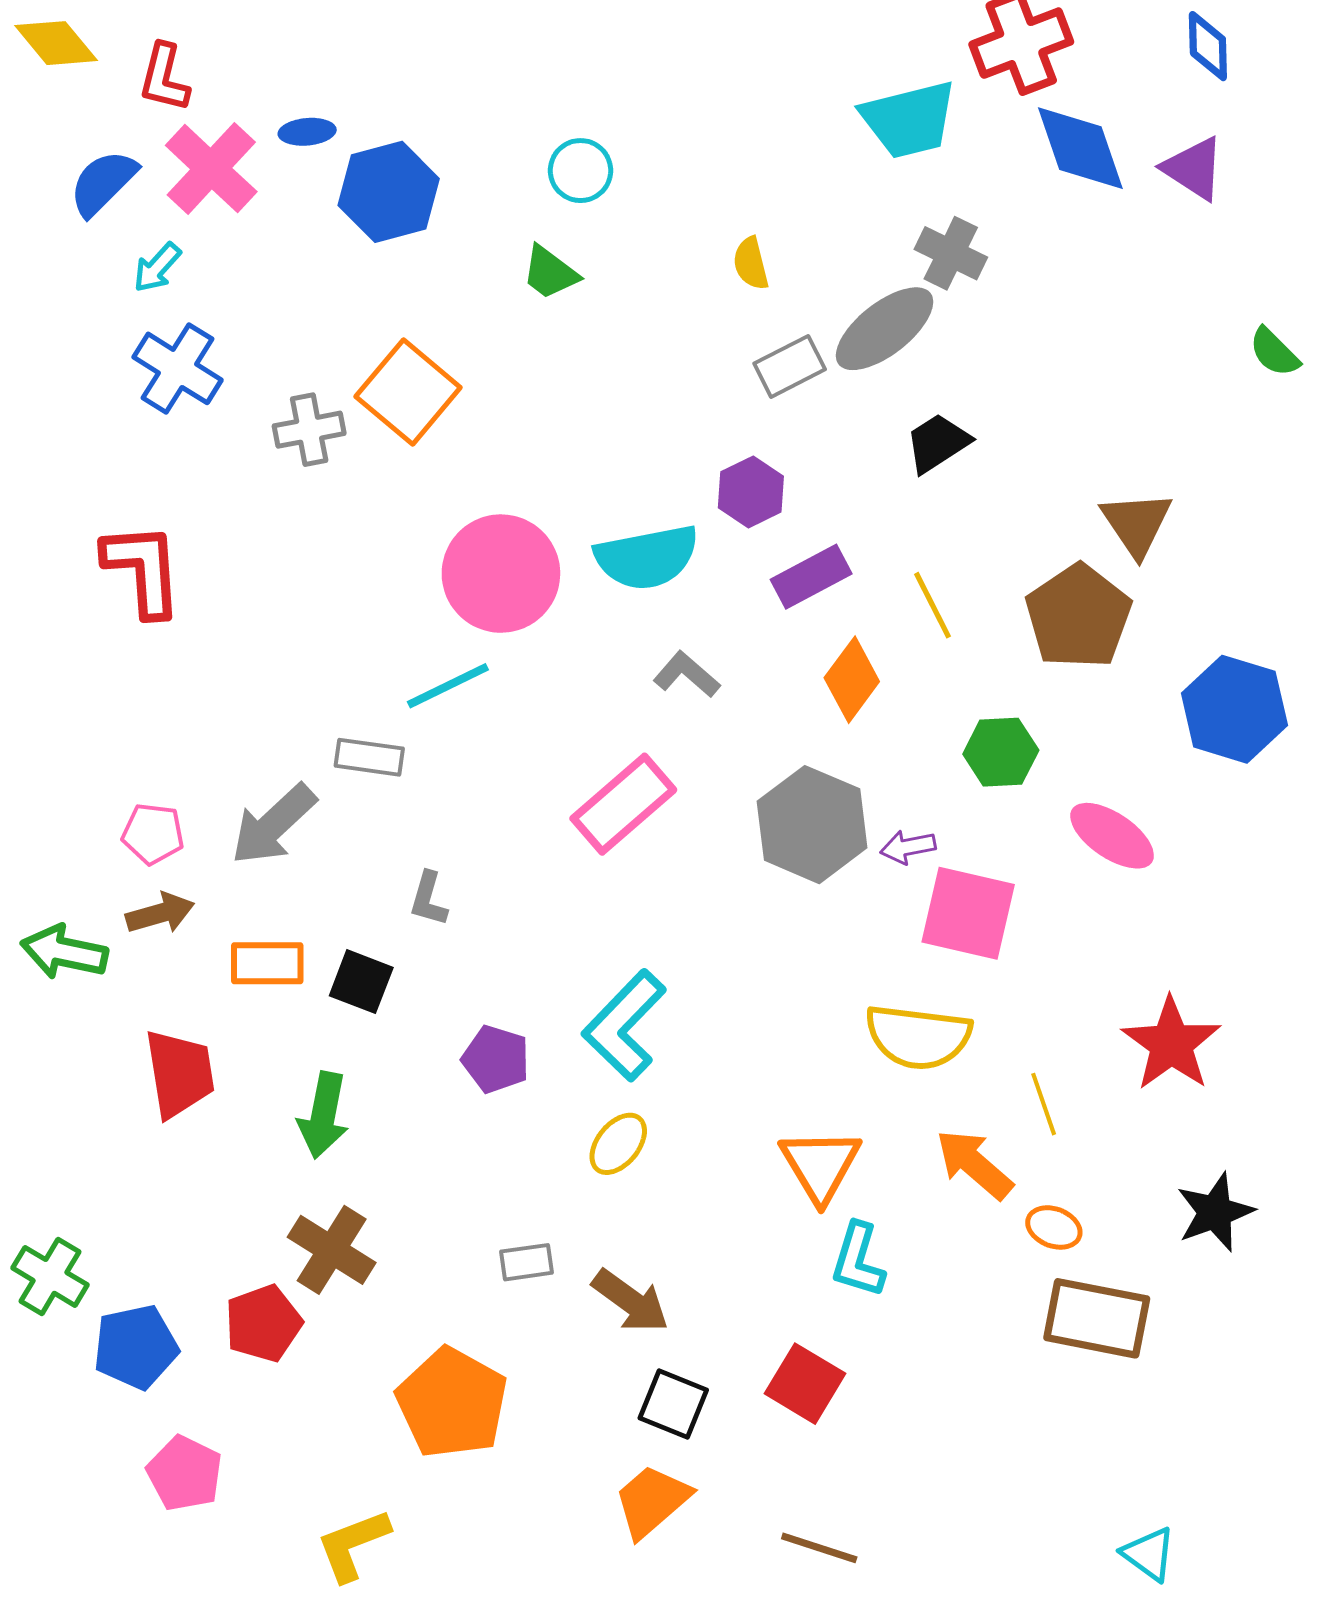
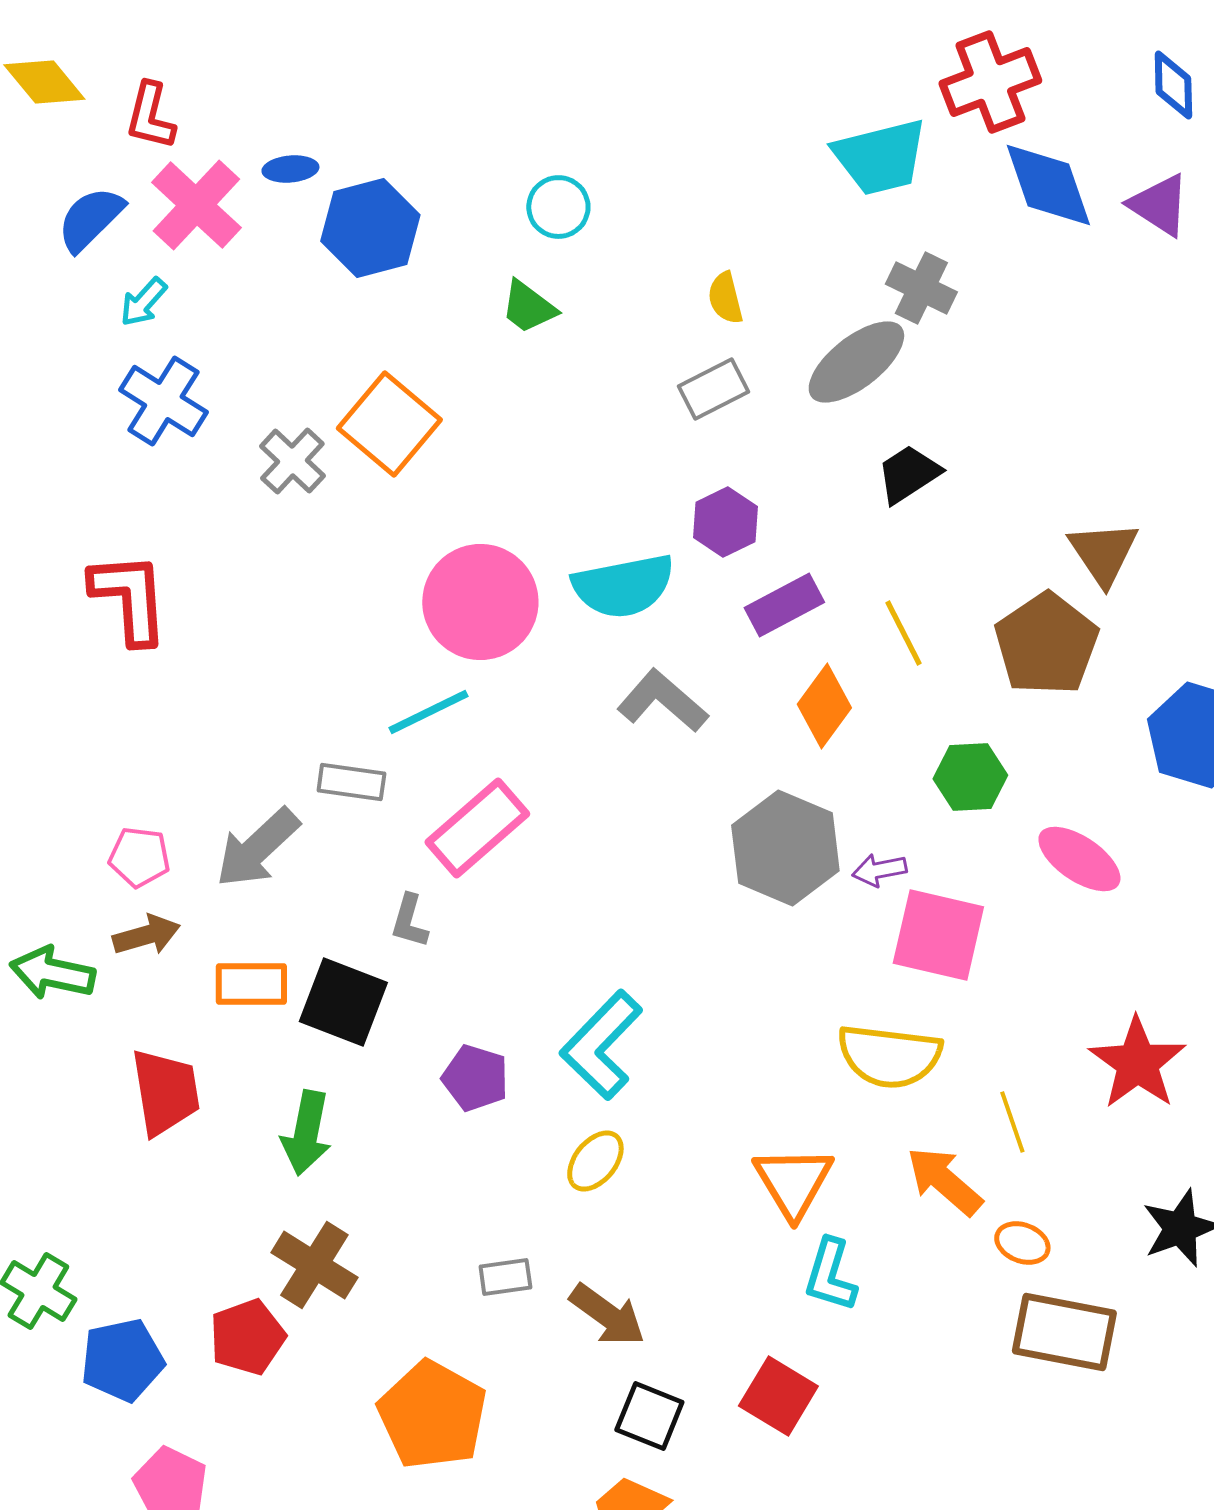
gray rectangle: (790, 366) -> (713, 389), moved
gray cross: (309, 430) -> (292, 461), turned -36
gray L-shape: (687, 675) -> (662, 701), size x1.4
pink rectangle: (623, 804) -> (477, 828), moved
black square: (361, 982) -> (343, 1002), size x1.4

